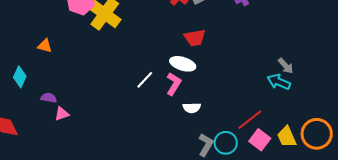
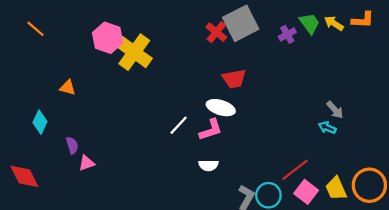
cyan arrow: (279, 82) -> (327, 128), size x0.7
pink L-shape: (174, 84) -> (211, 130), turned 40
purple semicircle: (49, 98) -> (72, 145), turned 63
white semicircle: (192, 108) -> (209, 165), moved

